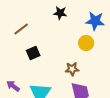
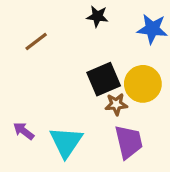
yellow circle: (86, 43) -> (143, 84), moved, size x1.5
black square: (33, 53) -> (104, 79), moved, size x1.5

